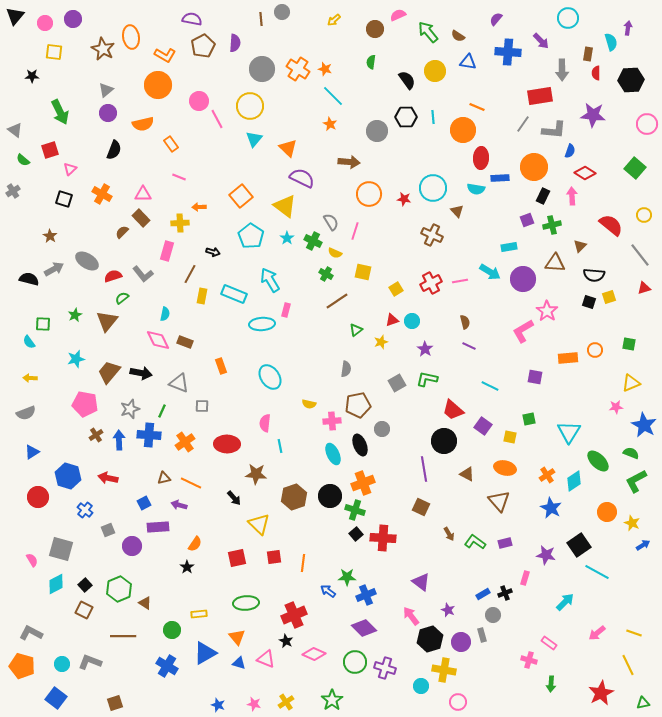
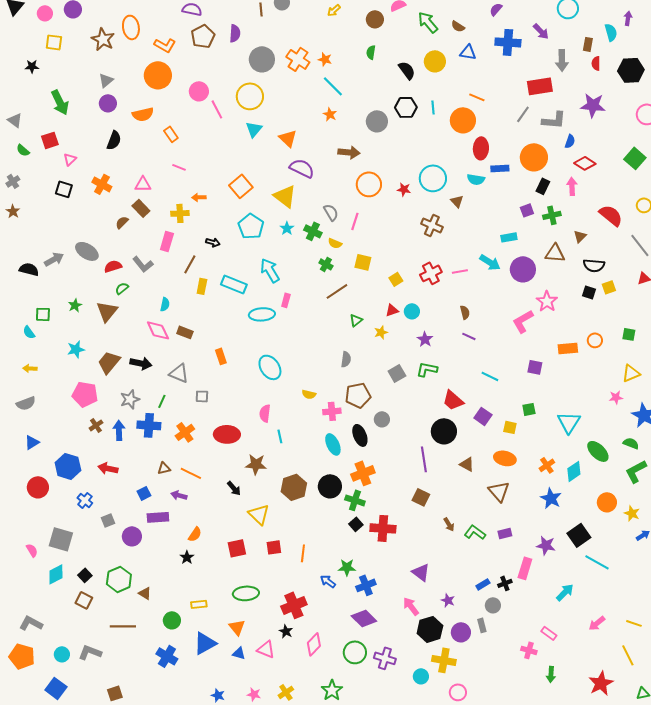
brown star: (50, 236) -> (13, 211), moved
pink rectangle: (525, 578) -> (525, 568), size x1.5
pink diamond: (314, 654) -> (314, 644), turned -70

